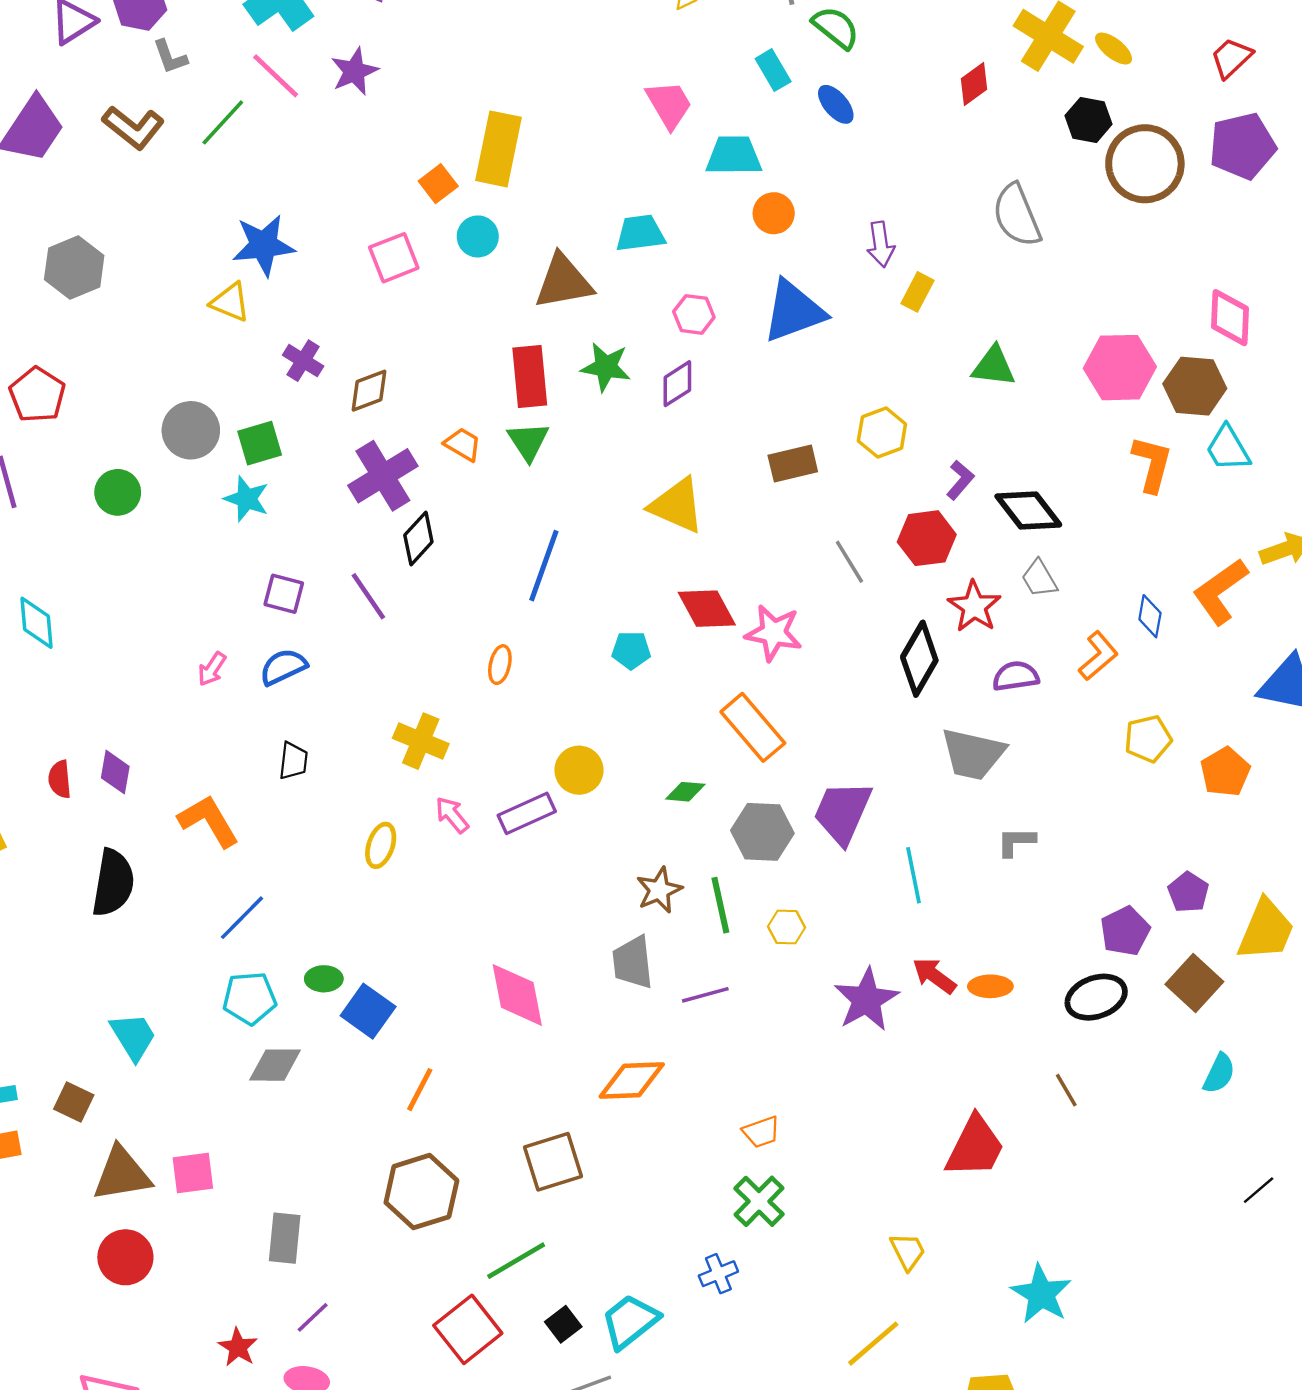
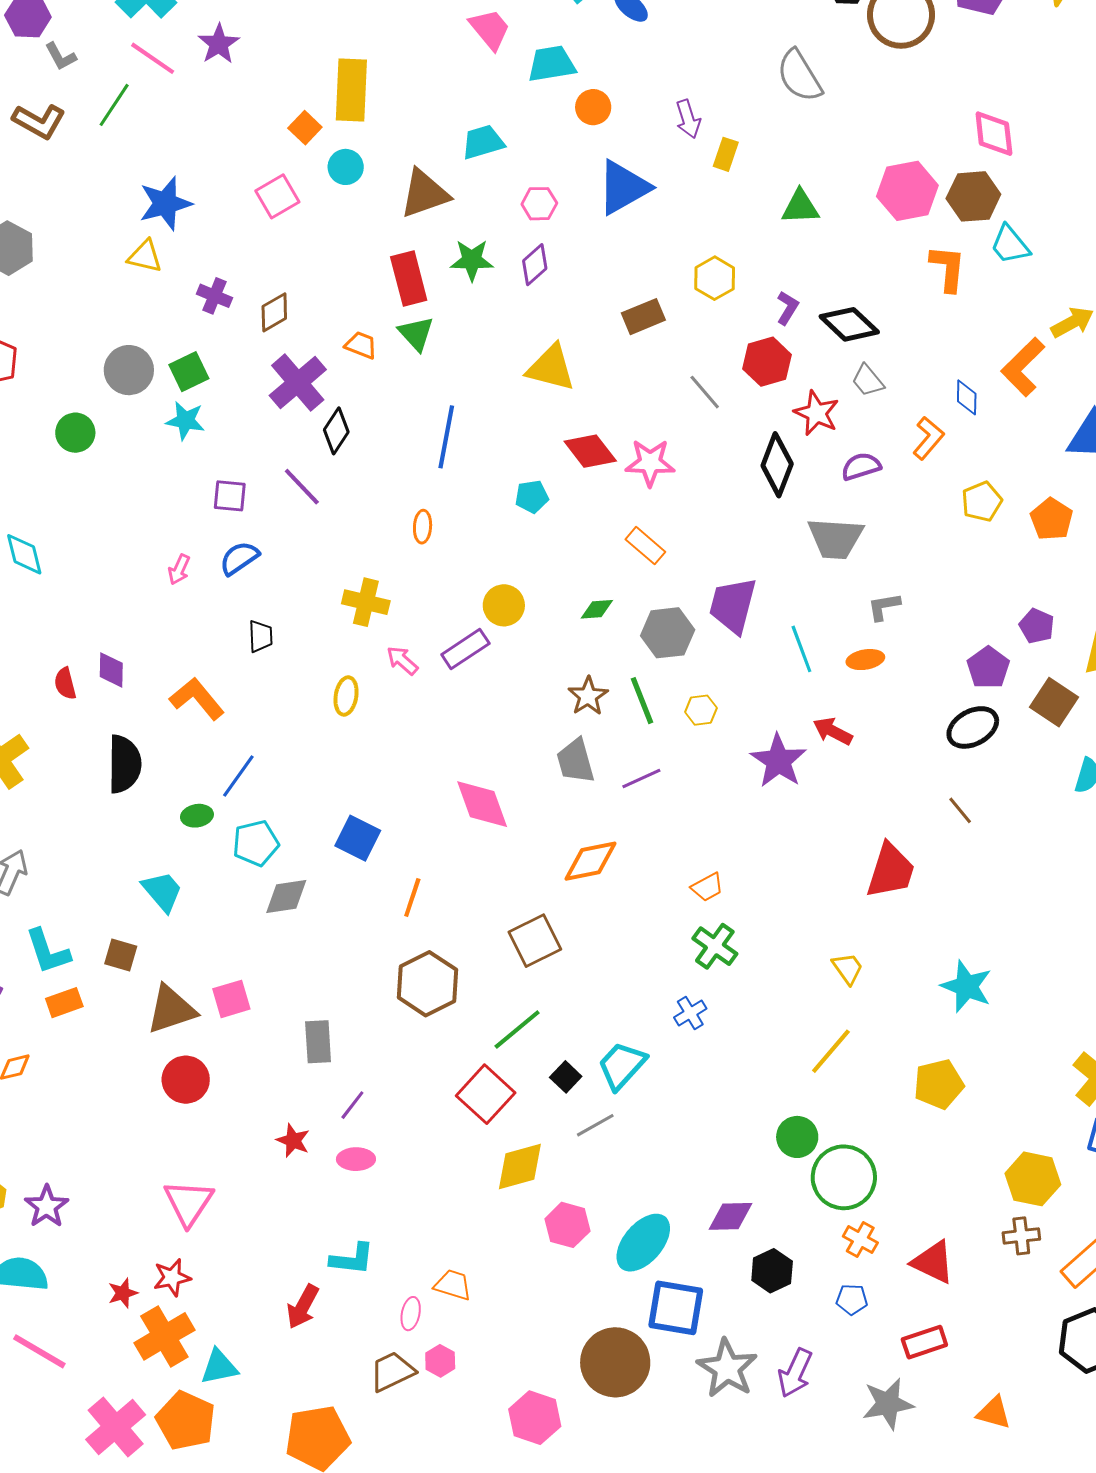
orange rectangle: (753, 727) -> (645, 546), size x0.7
green ellipse: (324, 979) -> (197, 816), moved
orange ellipse: (990, 986) -> (865, 660), moved

